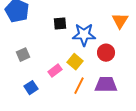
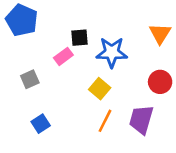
red circle: (106, 53) -> (160, 82), moved
pink rectangle: (55, 71) -> (63, 56), moved
purple trapezoid: (106, 85) -> (141, 120), turned -75

